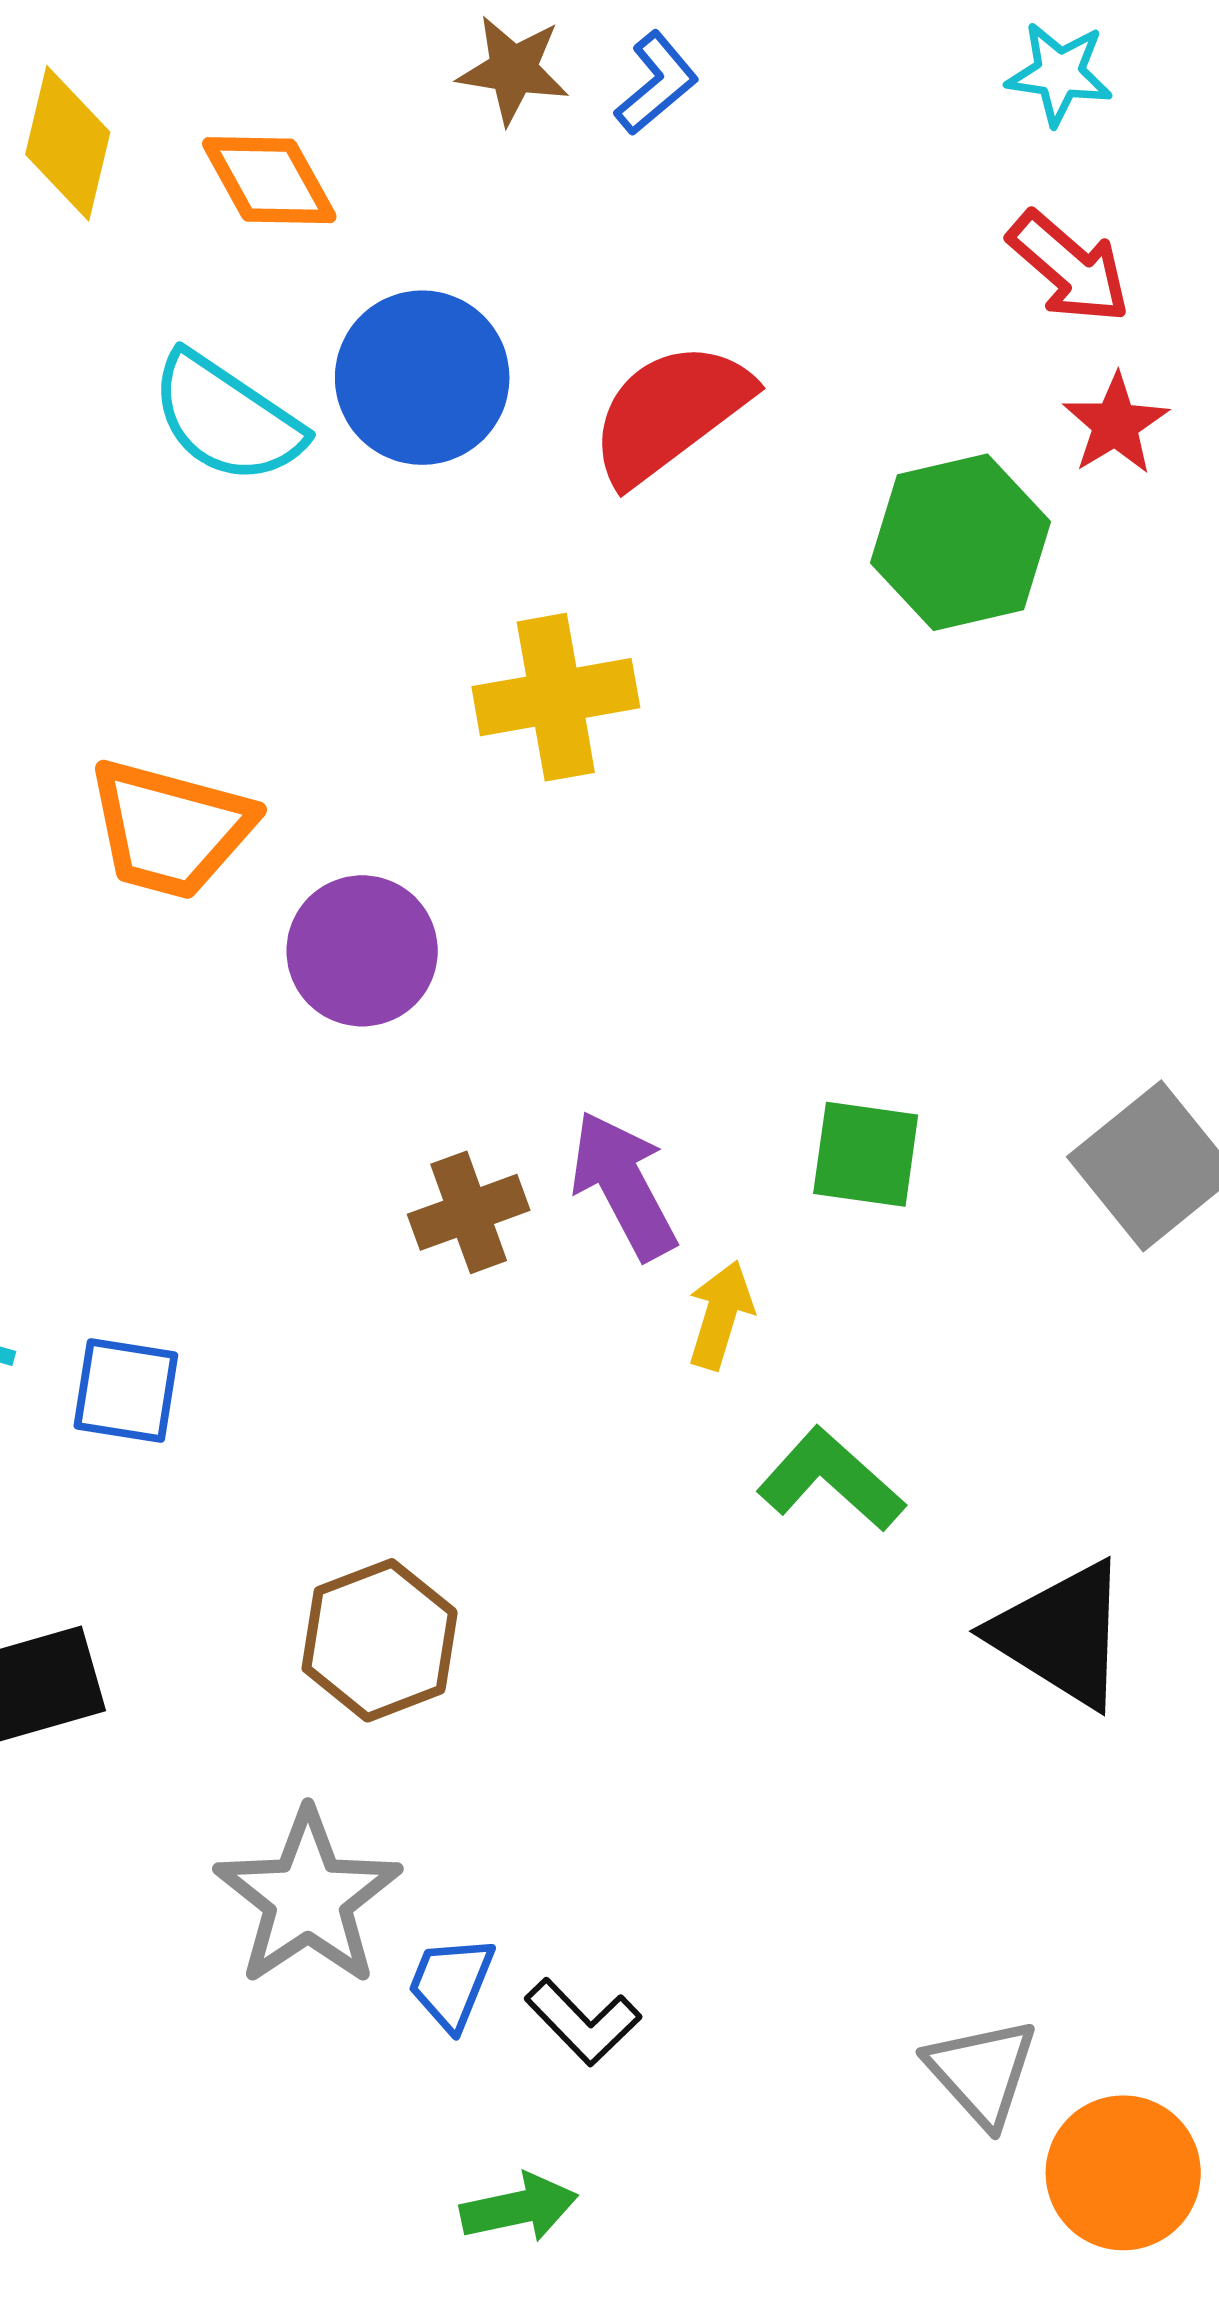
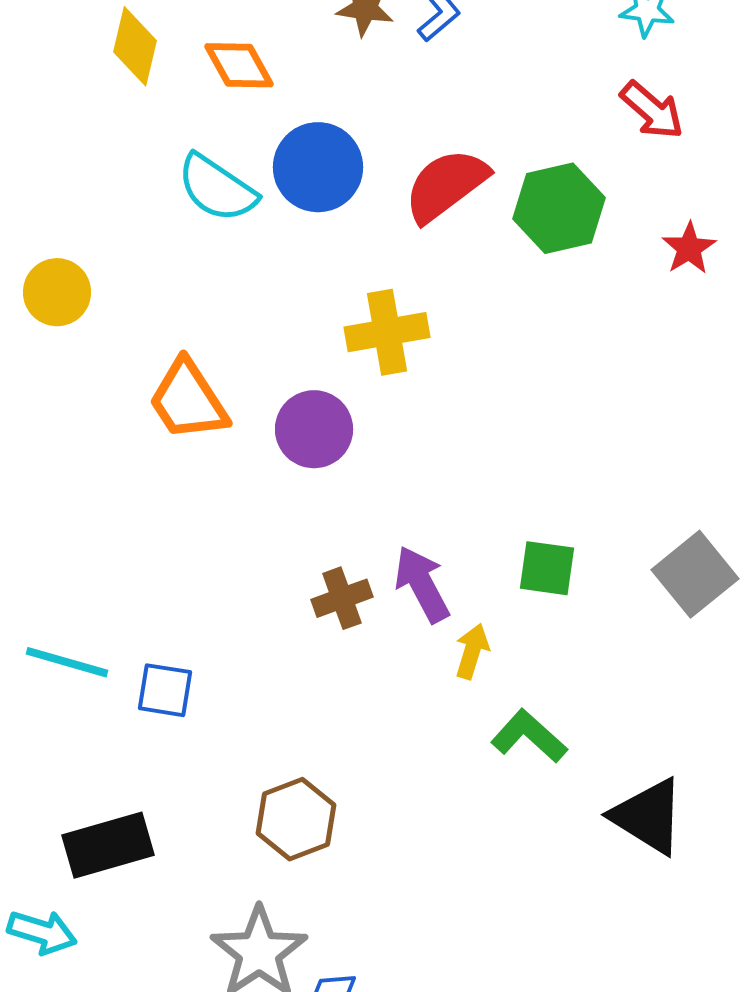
red star: (1115, 424) -> (689, 248), moved
green hexagon: (961, 542) -> (559, 208), moved
orange trapezoid: (170, 829) -> (188, 400), turned 42
purple circle: (362, 951) -> (314, 429), moved

